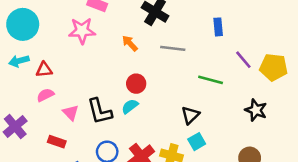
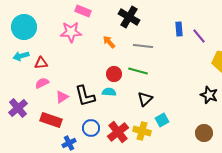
purple line: (243, 60) -> (199, 36), moved
green line: (211, 80) -> (138, 71), moved
cyan semicircle: (130, 106) -> (109, 92), turned 40
pink triangle: (71, 113) -> (62, 97), turned 40
black triangle: (190, 115) -> (145, 99), moved
red rectangle: (57, 142) -> (51, 120), size x1.5

